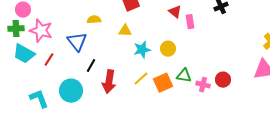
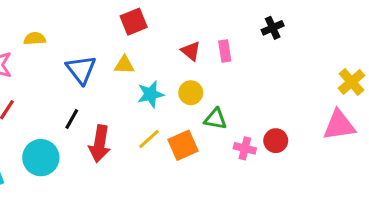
red triangle: (175, 12) -> (191, 51), moved
yellow semicircle: (94, 20) -> (35, 39), moved
blue triangle: (77, 42) -> (81, 70), moved
green triangle: (184, 76) -> (215, 119), moved

